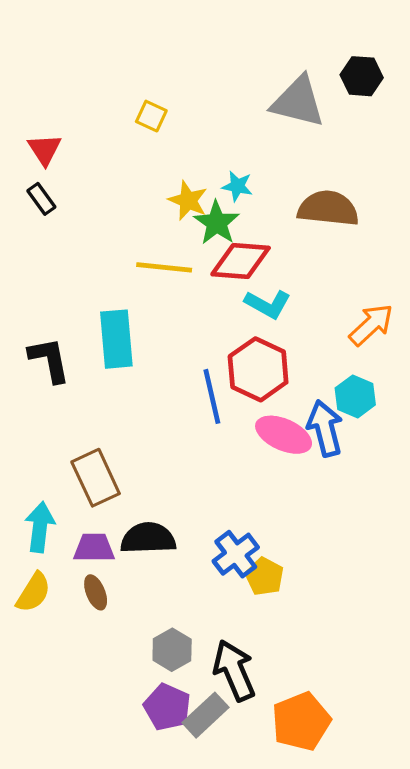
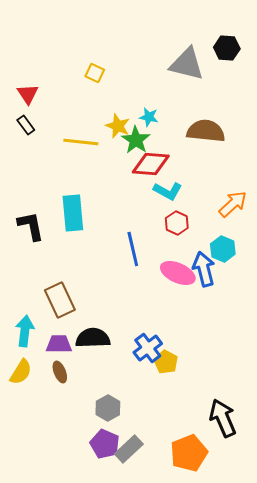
yellow line: (164, 267) -> (81, 142), moved
red hexagon: (258, 369) -> (177, 223), moved, size x0.6
black arrow: (234, 670) -> (223, 418), moved

